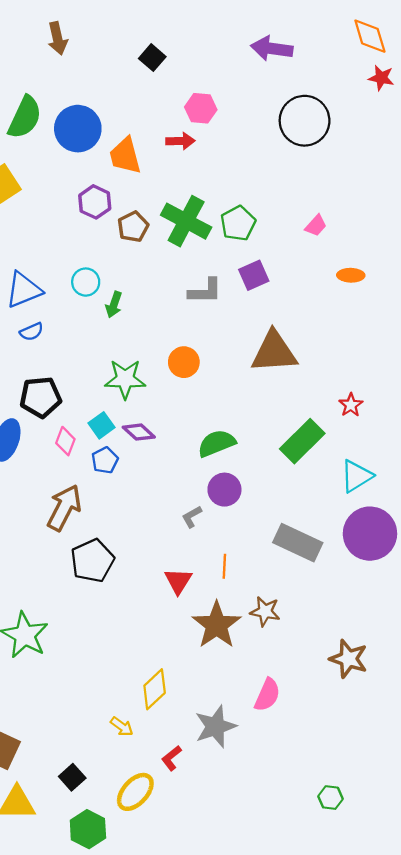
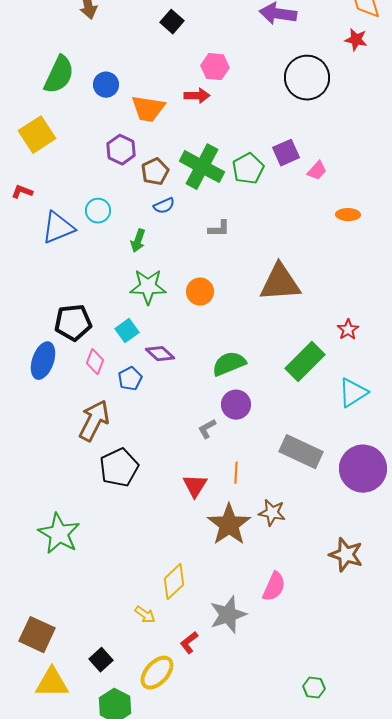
red star: (381, 78) -> (356, 40), moved
blue circle: (78, 129) -> (106, 85), size x0.6
orange trapezoid: (125, 156) -> (148, 109), turned -66
purple square: (254, 275) -> (286, 153), moved
cyan circle: (86, 282) -> (98, 211), moved
gray L-shape: (205, 291) -> (219, 229), size x0.7
blue semicircle: (32, 332) -> (164, 206), moved
green star: (125, 379) -> (148, 287), moved
cyan square: (101, 425) -> (127, 331), moved
purple circle: (370, 534) -> (363, 469), moved
green hexagon: (330, 798) -> (314, 688), moved

